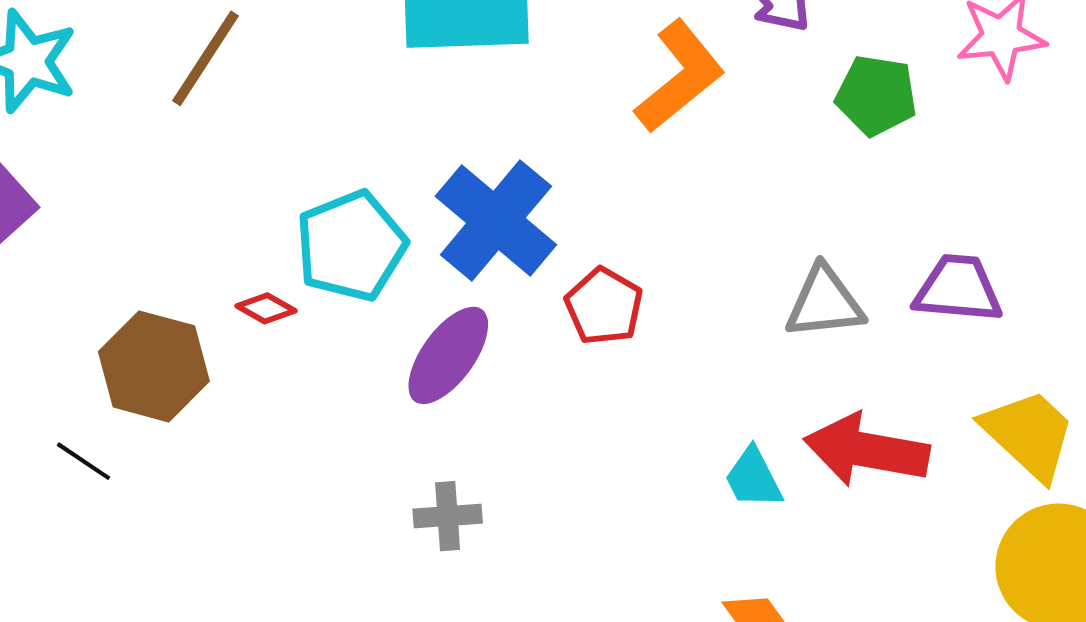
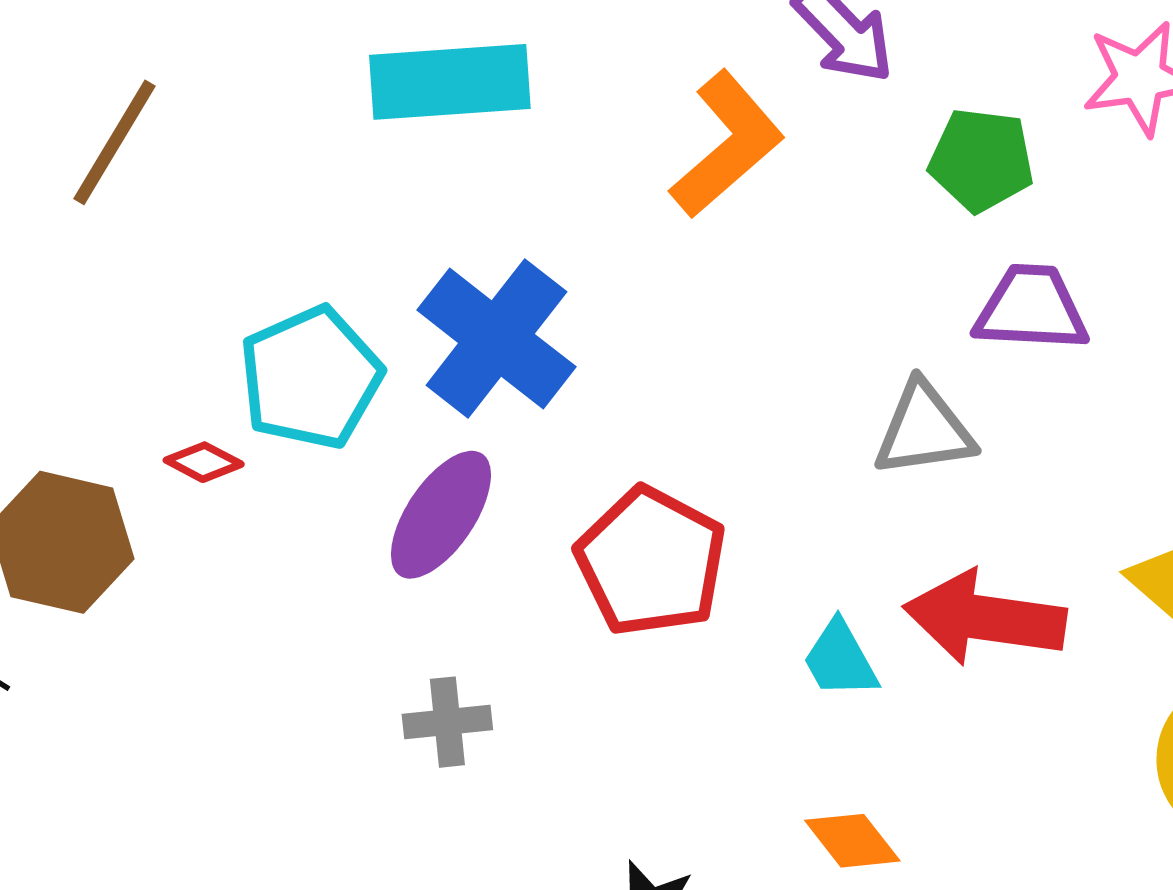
purple trapezoid: (958, 289) -> (1031, 308), moved
red pentagon: (604, 306) -> (651, 562), moved, size x1.5

